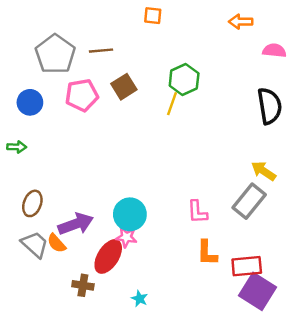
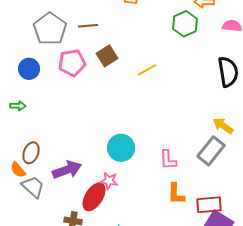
green hexagon: (184, 79) -> (185, 24), moved
yellow line: (172, 104) -> (147, 70), turned 42
cyan circle: (130, 214) -> (121, 148), moved
orange semicircle: (56, 243) -> (18, 170), moved

